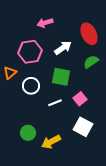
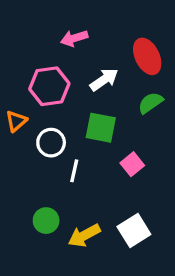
white line: (55, 103) -> (74, 171), moved, turned -56
white square: (83, 127) -> (134, 230), moved, turned 30

